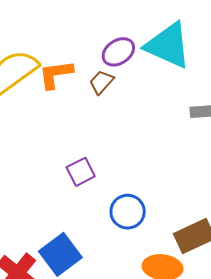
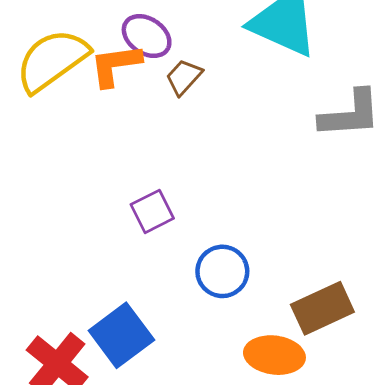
purple ellipse: (118, 52) -> (147, 36), moved, turned 68

